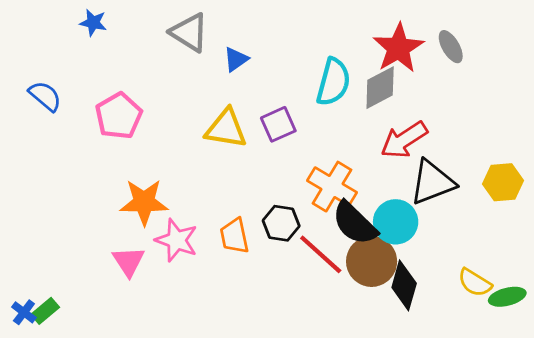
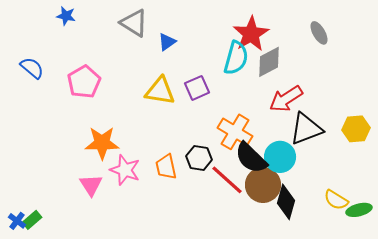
red star: (398, 48) -> (251, 34), moved

